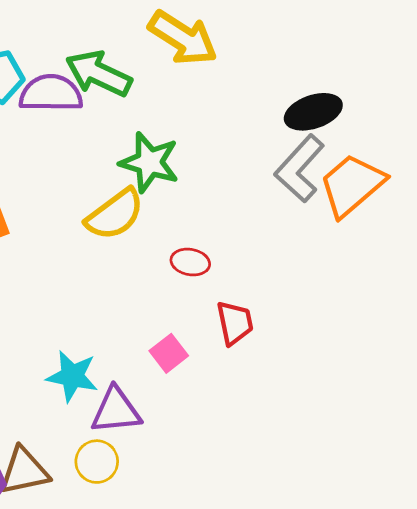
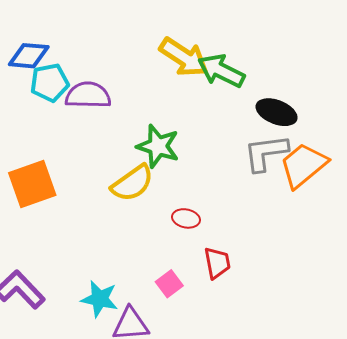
green arrow: (99, 74) -> (221, 71), moved
black ellipse: (313, 112) -> (277, 112), turned 39
gray L-shape: (299, 169) -> (266, 153), turned 39

